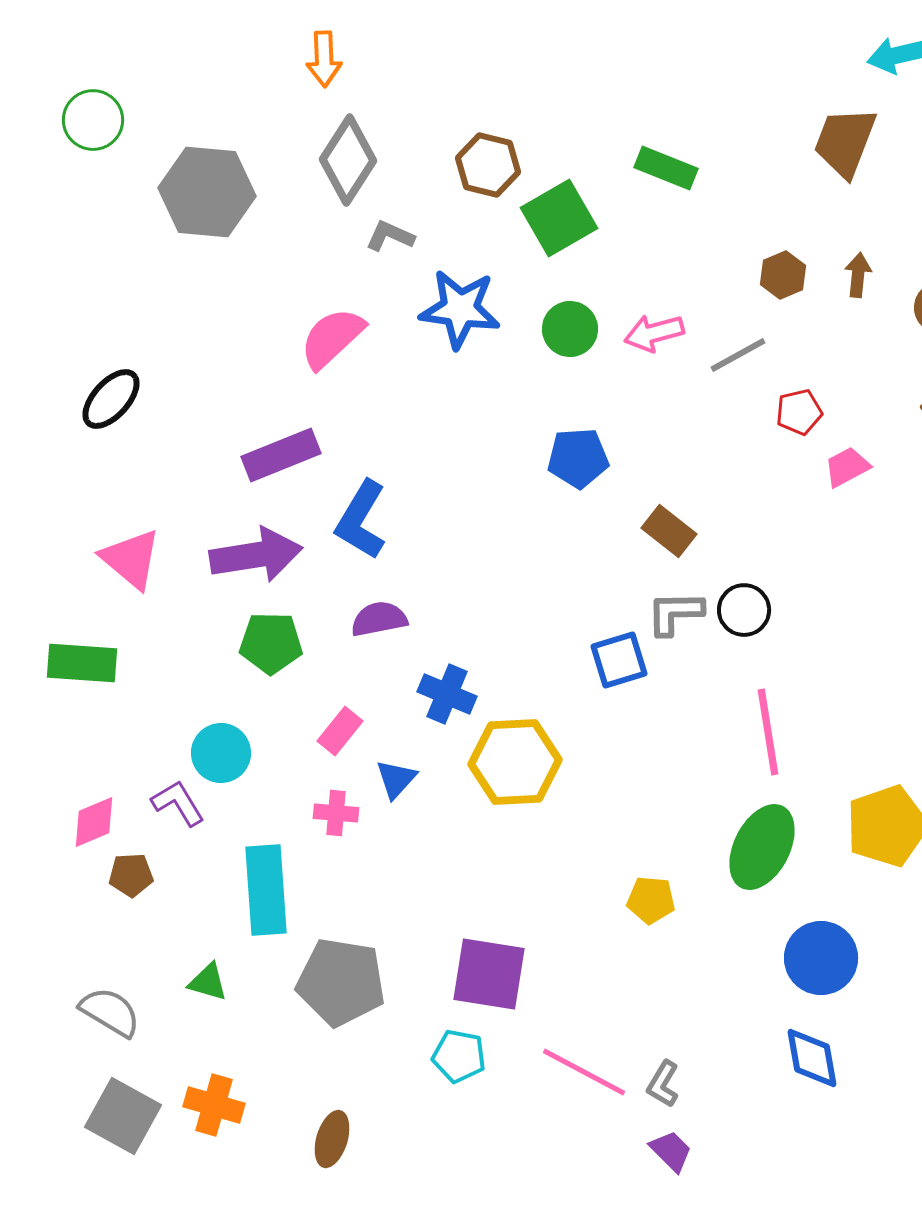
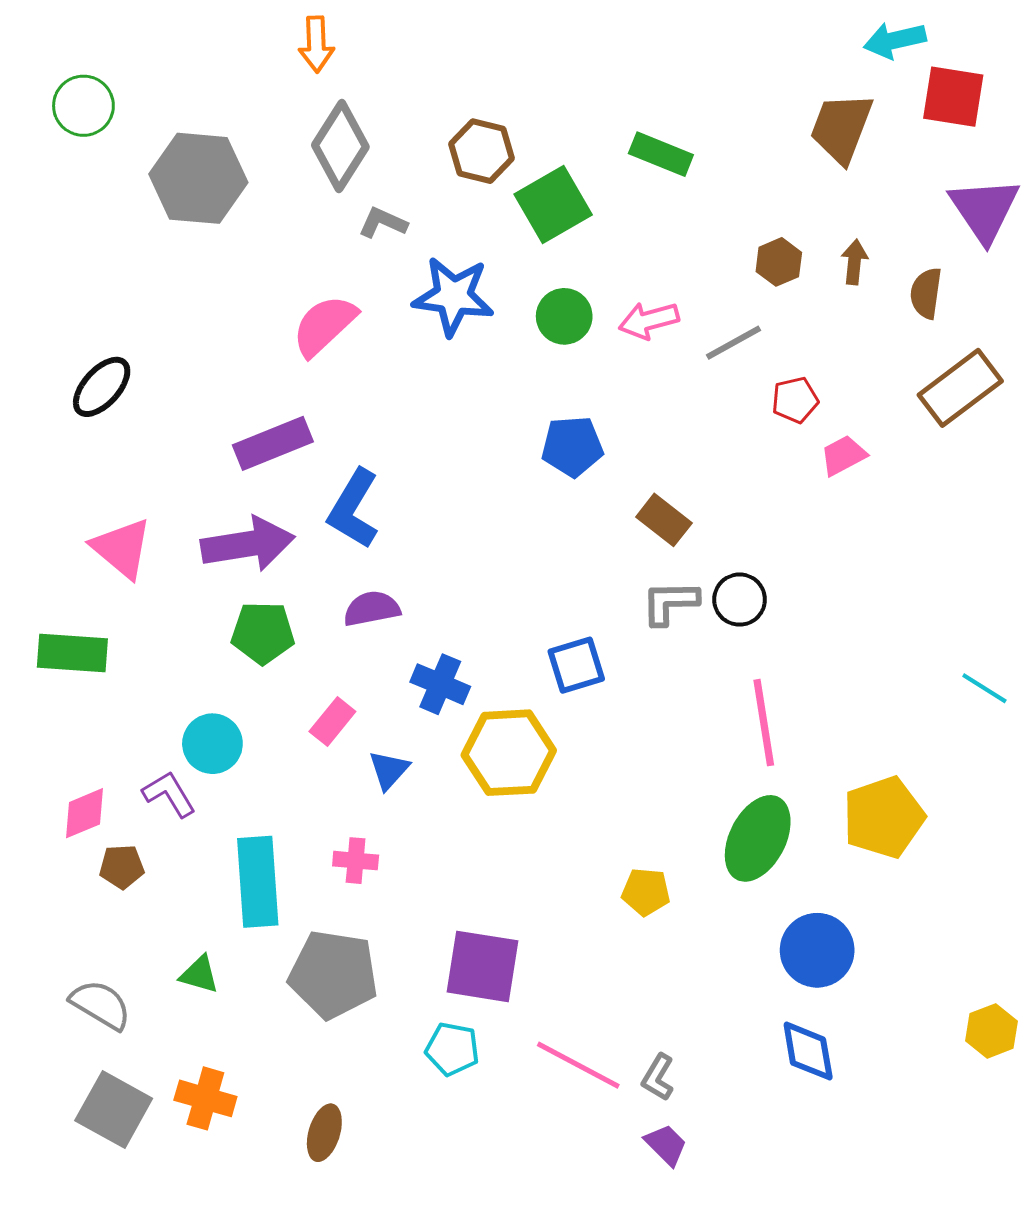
blue square: (619, 660) -> (576, 665), moved
pink cross: (336, 813) -> (356, 861), moved

